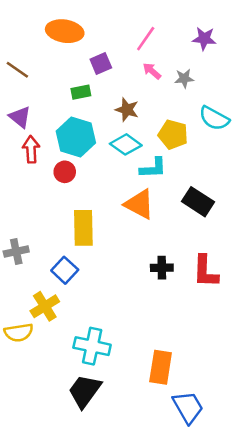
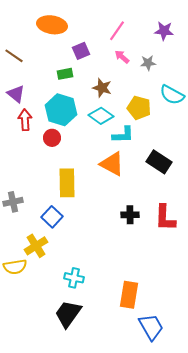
cyan cross: (92, 346) -> (74, 278), size x0.7

